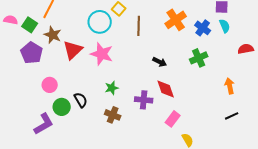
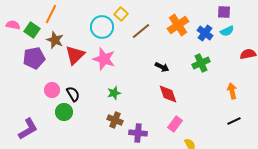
brown line: (139, 26) -> (141, 31), turned 48
cyan semicircle: (225, 26) -> (227, 31), turned 88
purple pentagon: (32, 53) -> (34, 58), turned 30
black semicircle: (81, 100) -> (73, 94), moved
purple cross: (144, 100) -> (138, 133), moved
purple L-shape: (44, 124) -> (28, 129), moved

